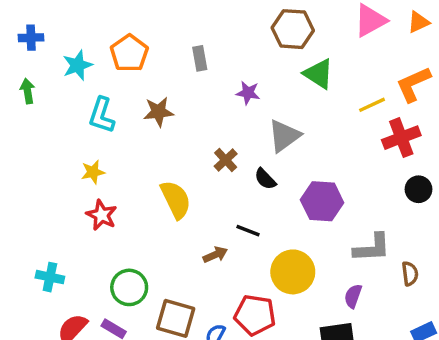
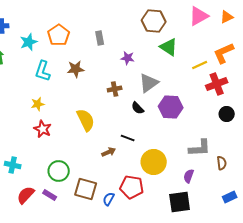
brown cross: (226, 160) -> (115, 89), moved, turned 32
purple hexagon: (322, 201) -> (171, 107), moved

